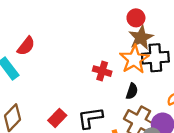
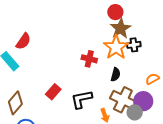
black cross: (155, 58) -> (134, 45), size x0.6
red rectangle: (57, 118) -> (53, 92), moved

